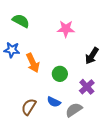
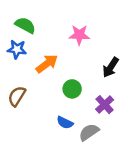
blue star: (12, 50) -> (17, 49), moved
orange arrow: (33, 63) -> (47, 64), moved, turned -102
brown semicircle: (29, 107) -> (17, 96), moved

